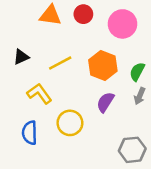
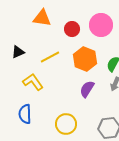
red circle: (83, 14) -> (72, 29), moved
yellow circle: (70, 123) -> (66, 124), moved

